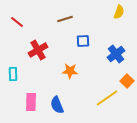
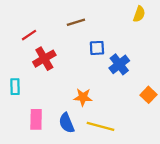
red line: (17, 22) -> (29, 35), moved, turned -72
blue cross: (116, 54) -> (119, 64), moved
orange star: (70, 71) -> (83, 97), moved
yellow line: (107, 98) -> (100, 126), moved, turned 50

